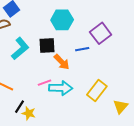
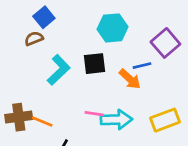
orange arrow: (62, 62) -> (130, 79), moved
pink line: (45, 83) -> (94, 114), turned 32
yellow rectangle: (97, 91) -> (165, 120), turned 35

